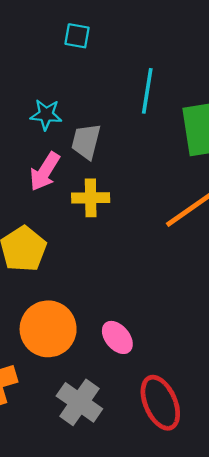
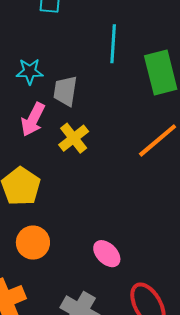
yellow cross: (91, 198) -> (74, 138), turned -32
orange circle: (48, 329) -> (33, 243), moved, size x0.7

